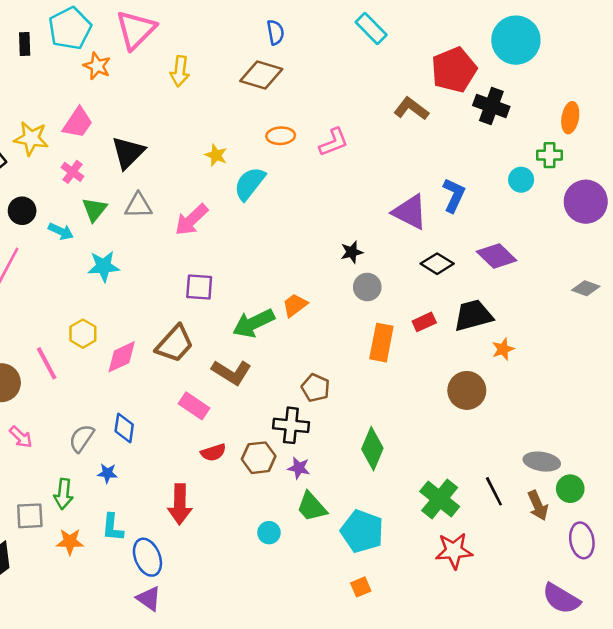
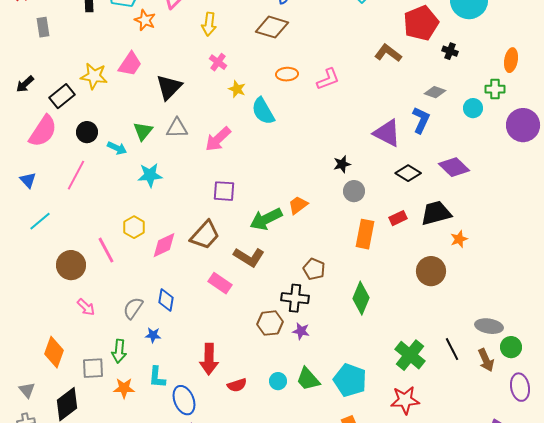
black cross: (491, 106) -> (450, 51), size x0.6
pink cross: (72, 172) -> (218, 62), moved
cyan semicircle: (250, 184) -> (263, 111), turned -68
gray diamond: (586, 288) -> (435, 92), moved
green diamond: (372, 449) -> (361, 298), moved
red semicircle: (213, 452) -> (237, 385), moved
green trapezoid: (312, 507) -> (308, 379), moved
red star: (454, 551) -> (405, 400), moved

